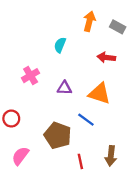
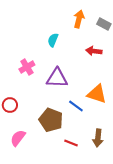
purple triangle: (64, 88) -> (57, 78), size x1.6
orange triangle: (100, 94) -> (97, 94), moved
red line: (80, 161) -> (71, 143), turned -56

